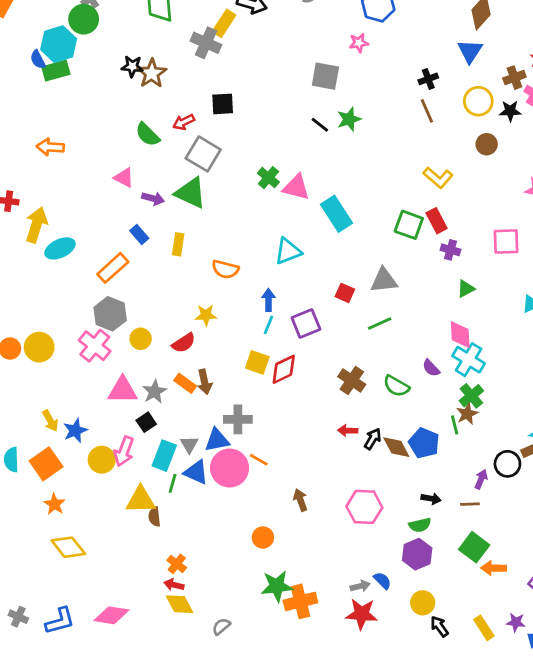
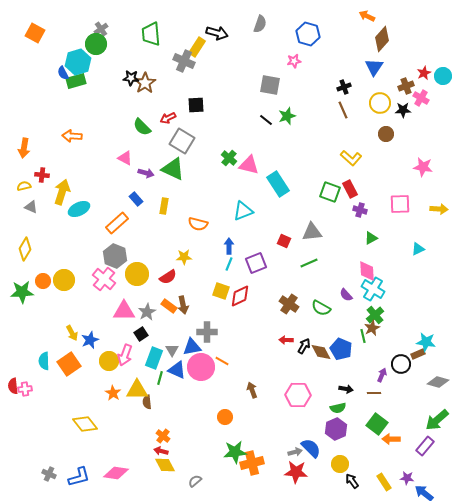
yellow circle: (141, 339) -> (137, 274), size x1.5
orange star: (54, 504) -> (113, 393), moved
blue semicircle: (382, 581) -> (311, 448), size x1.5

